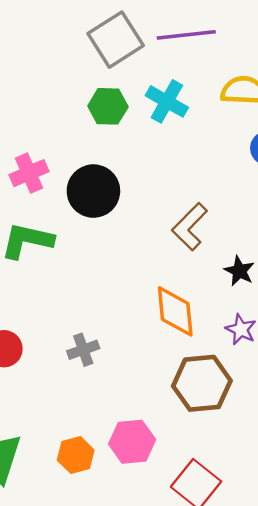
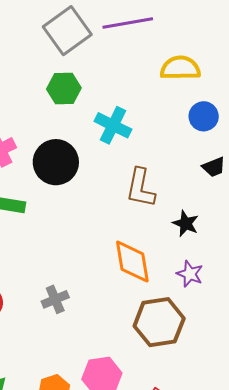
cyan cross: (167, 101) -> (113, 125), moved
brown L-shape: (190, 227) -> (141, 188), turned -30

